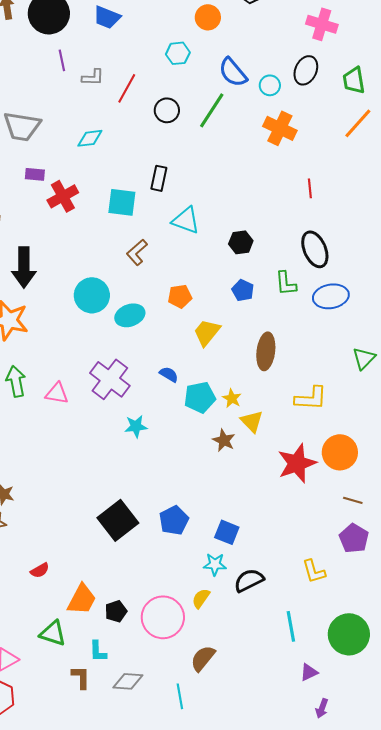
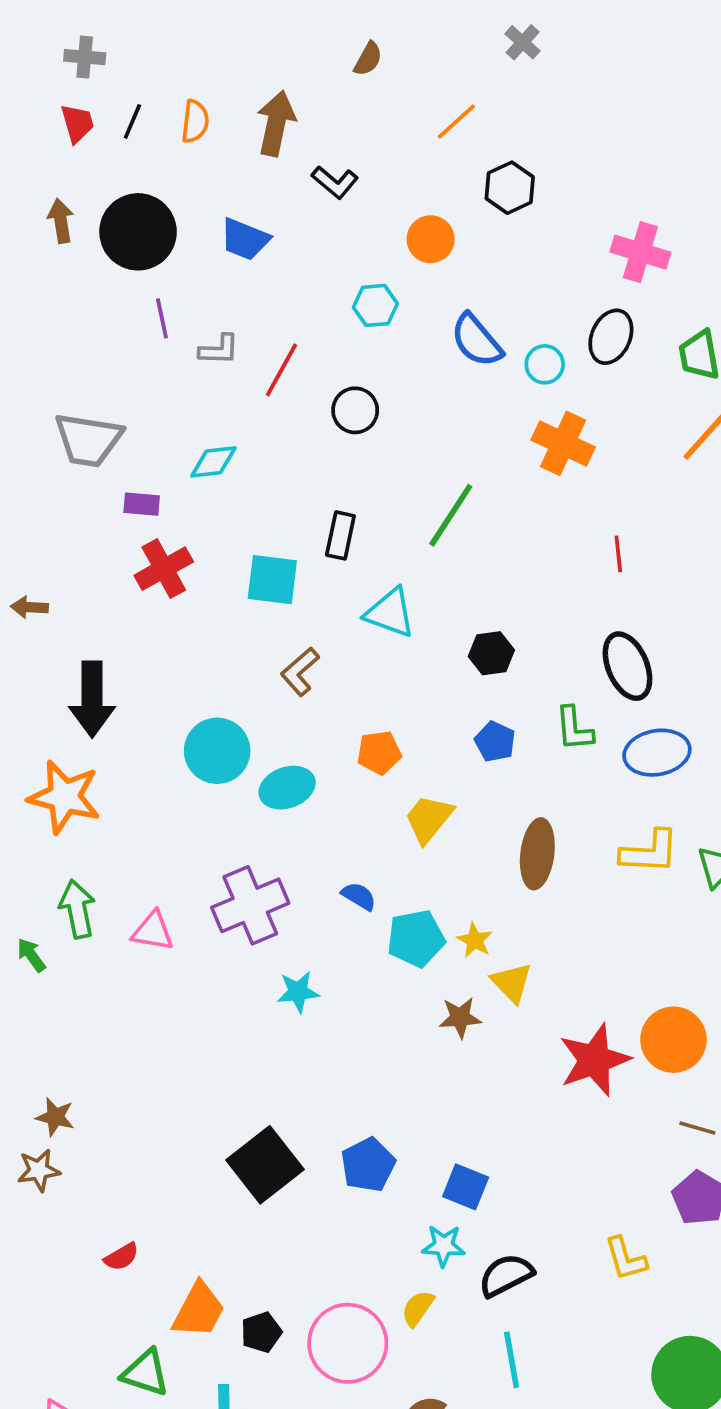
green line: (212, 110) -> (451, 515), moved
purple rectangle: (35, 174) -> (142, 504), moved
purple cross: (110, 379) -> (250, 905), turned 30
yellow L-shape: (311, 398) -> (650, 852), moved
brown star: (224, 440) -> (460, 1018), turned -30
cyan line: (291, 626) -> (512, 1360), moved

